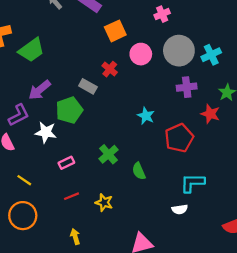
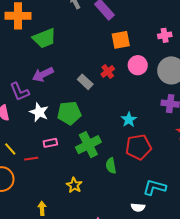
green pentagon: (69, 110) -> (69, 113), moved
purple L-shape: (19, 115) -> (19, 92), turned 80
red pentagon: (179, 138) -> (138, 147), moved
green cross: (108, 154) -> (88, 145), size x1.4
red line: (72, 196) -> (31, 159), moved

